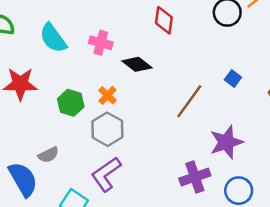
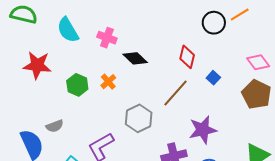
red diamond: (164, 20) -> (187, 57), moved
gray hexagon: (107, 129) -> (139, 118), moved

